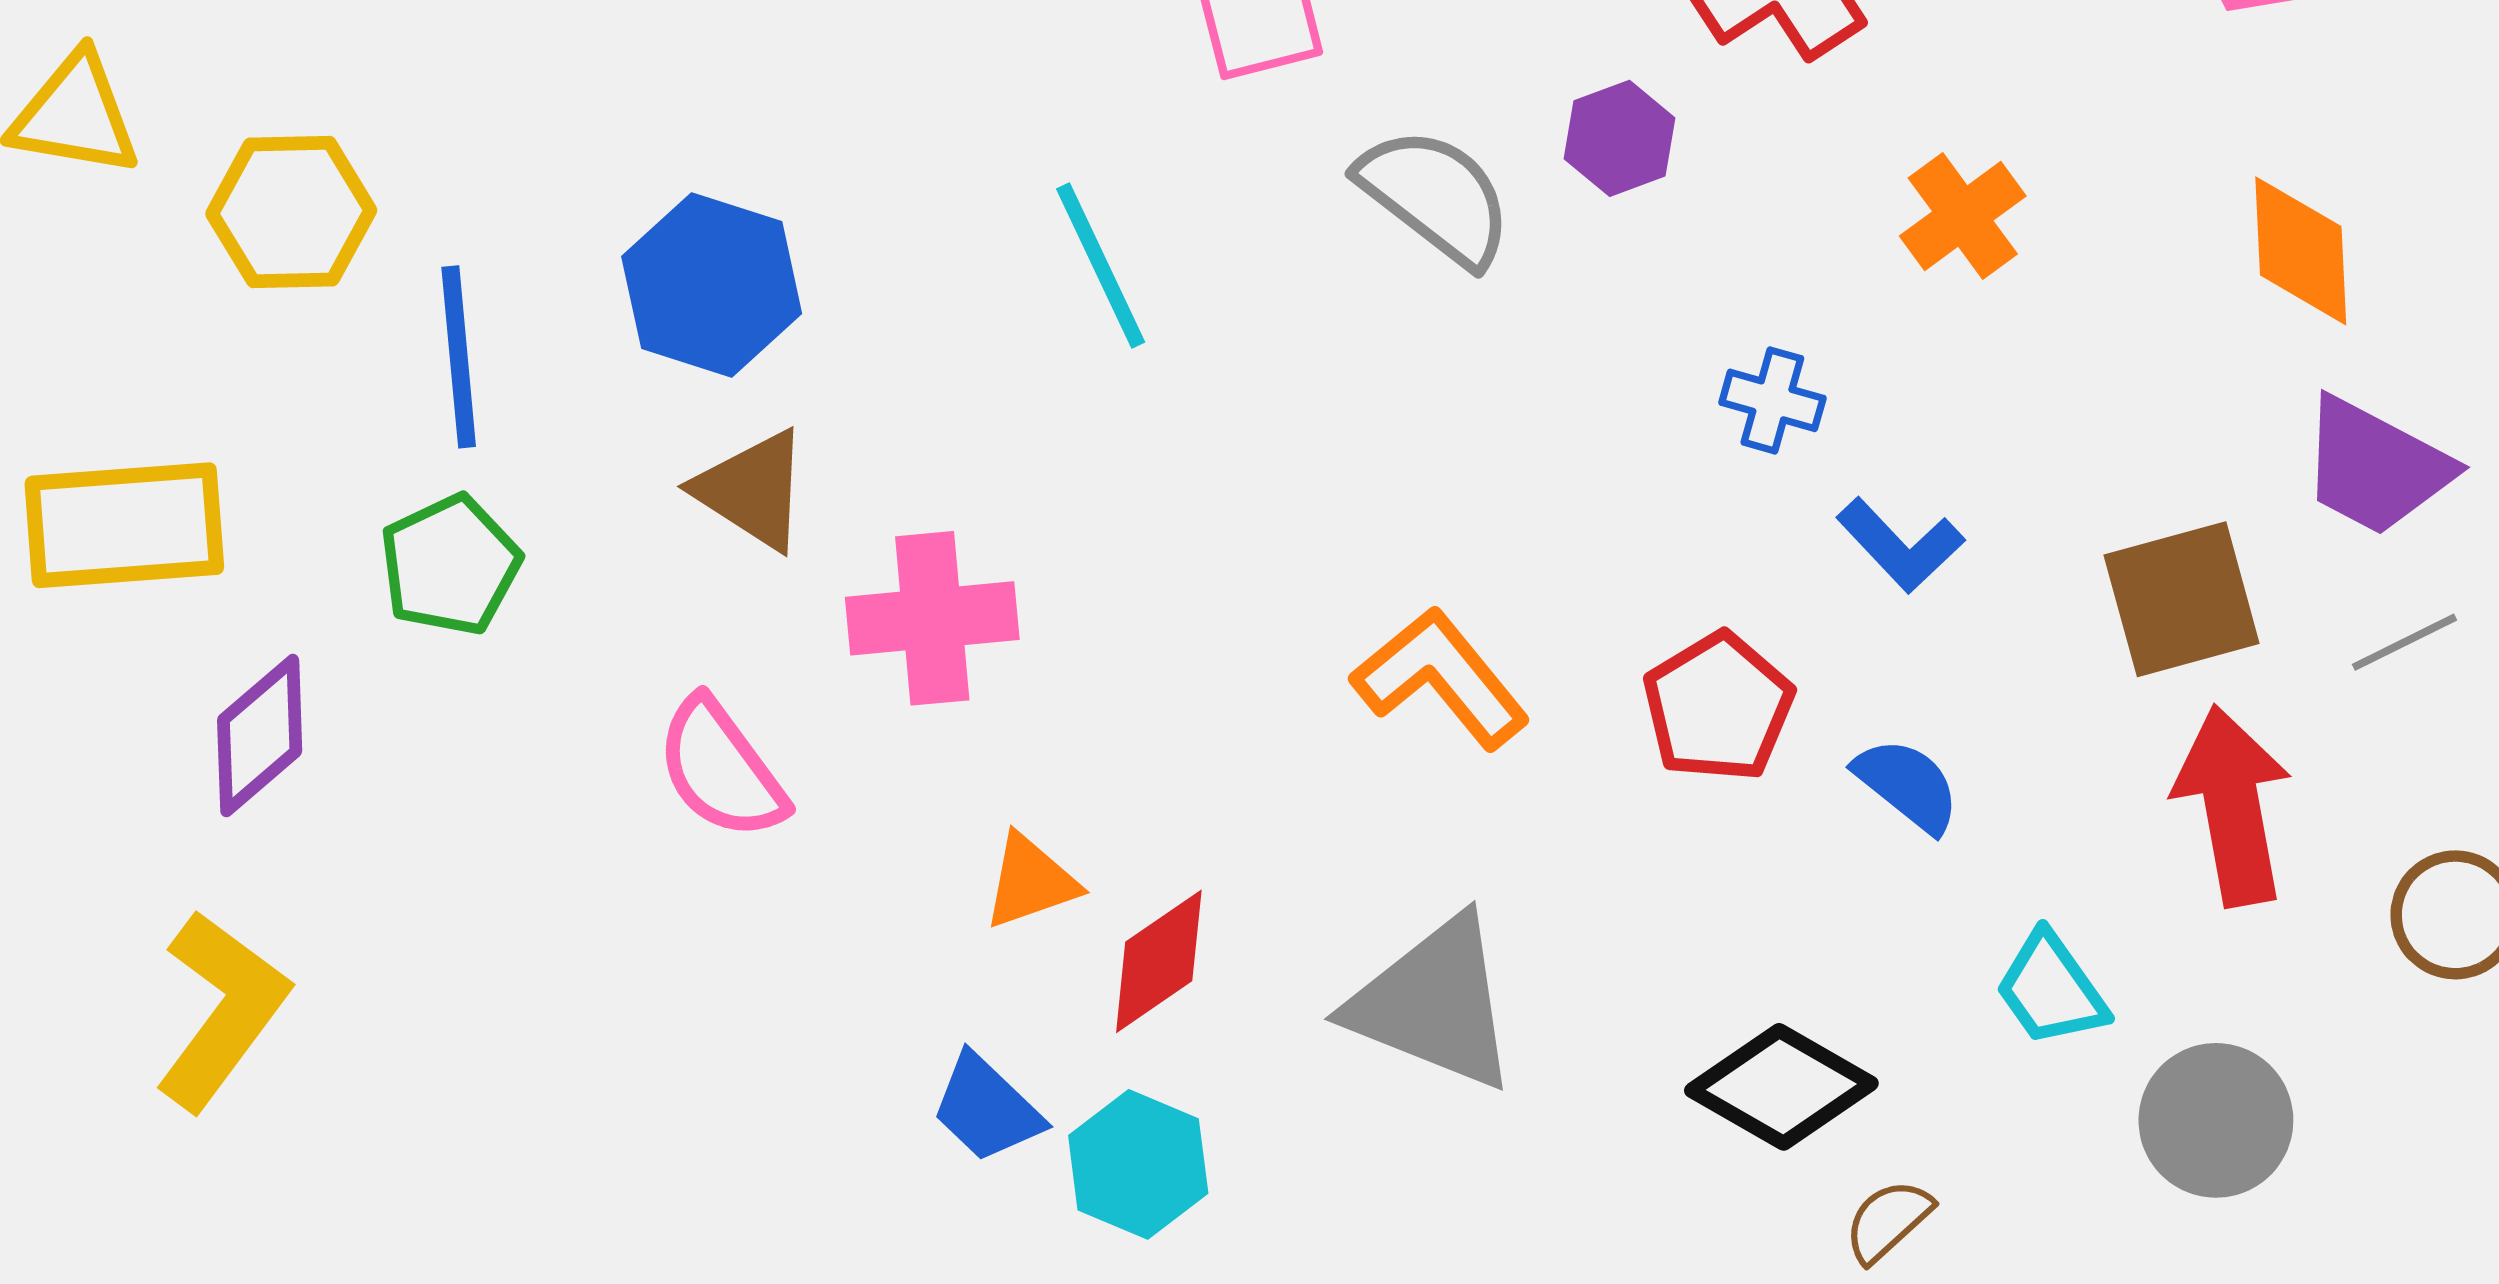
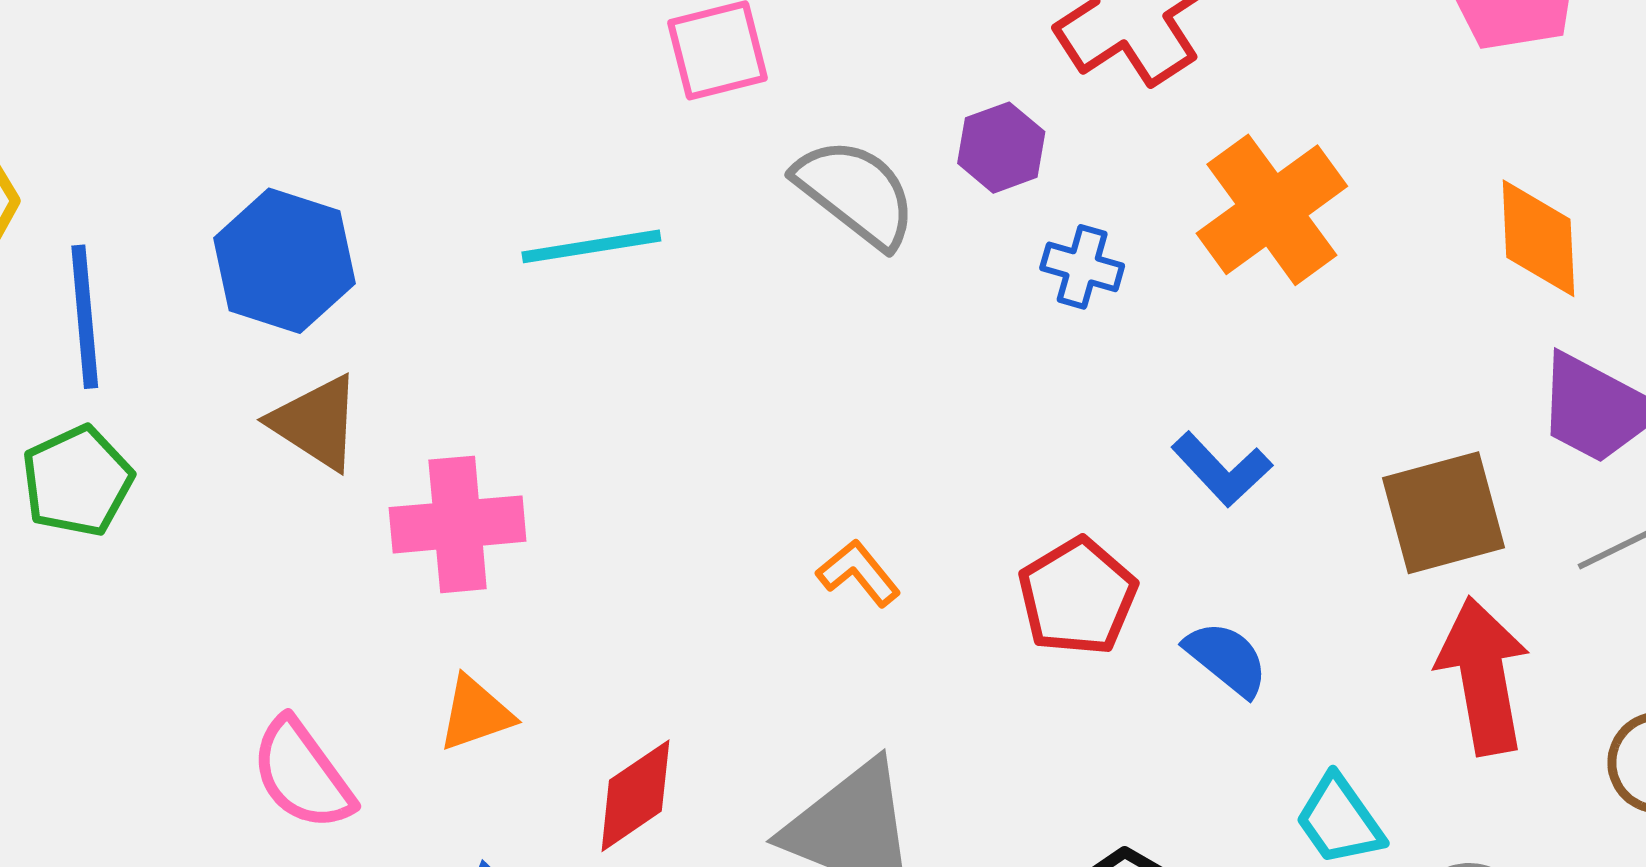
orange cross: (1963, 216) -> (1272, 210), size x1.5
cyan line: (1101, 265) -> (591, 246), turned -74
blue cross: (1772, 400) -> (1082, 267), moved
orange L-shape: (1441, 678) -> (858, 573), size x0.6
pink semicircle: (721, 769) -> (302, 774), moved
orange triangle: (1031, 882) -> (475, 714), moved

